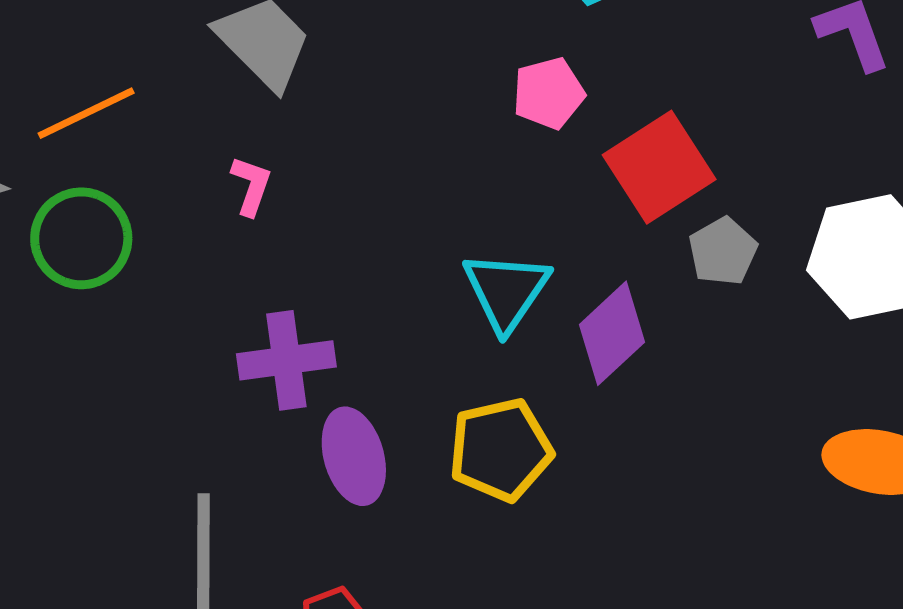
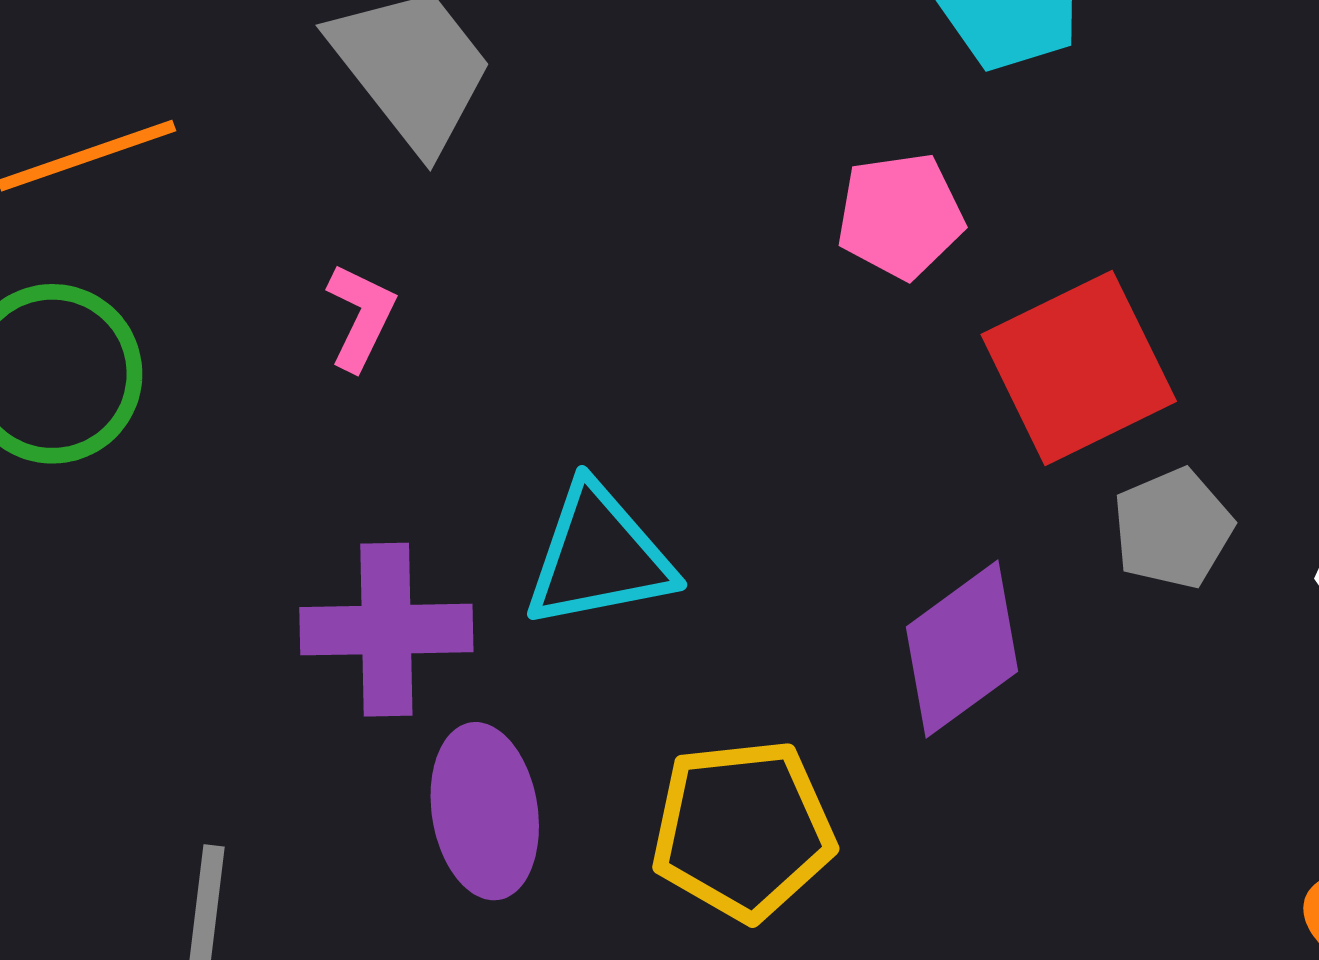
cyan triangle: (506, 291) -> (599, 557), moved, turned 38

